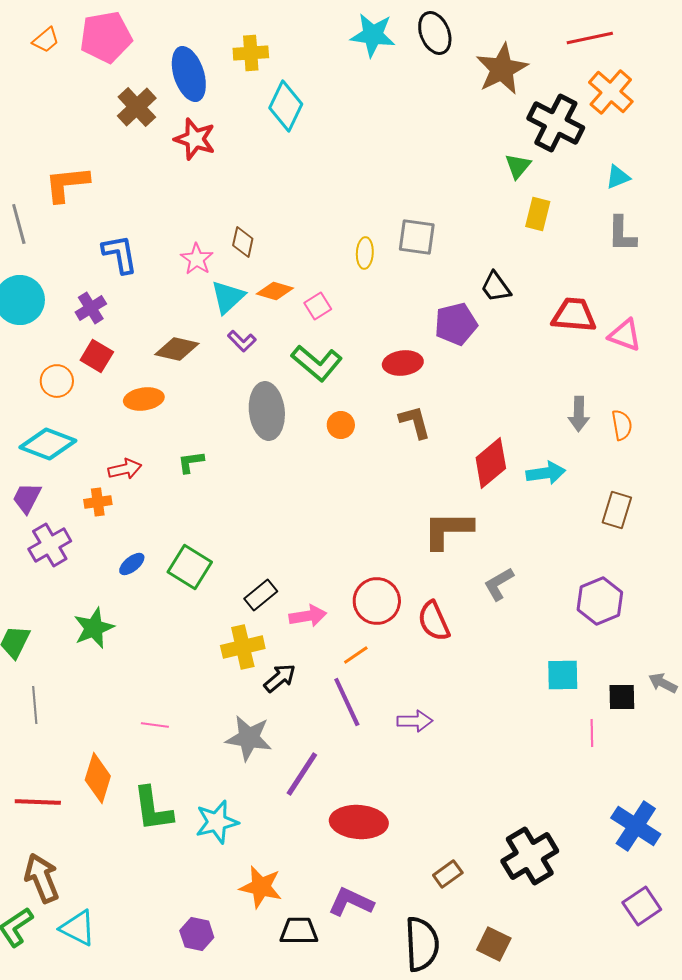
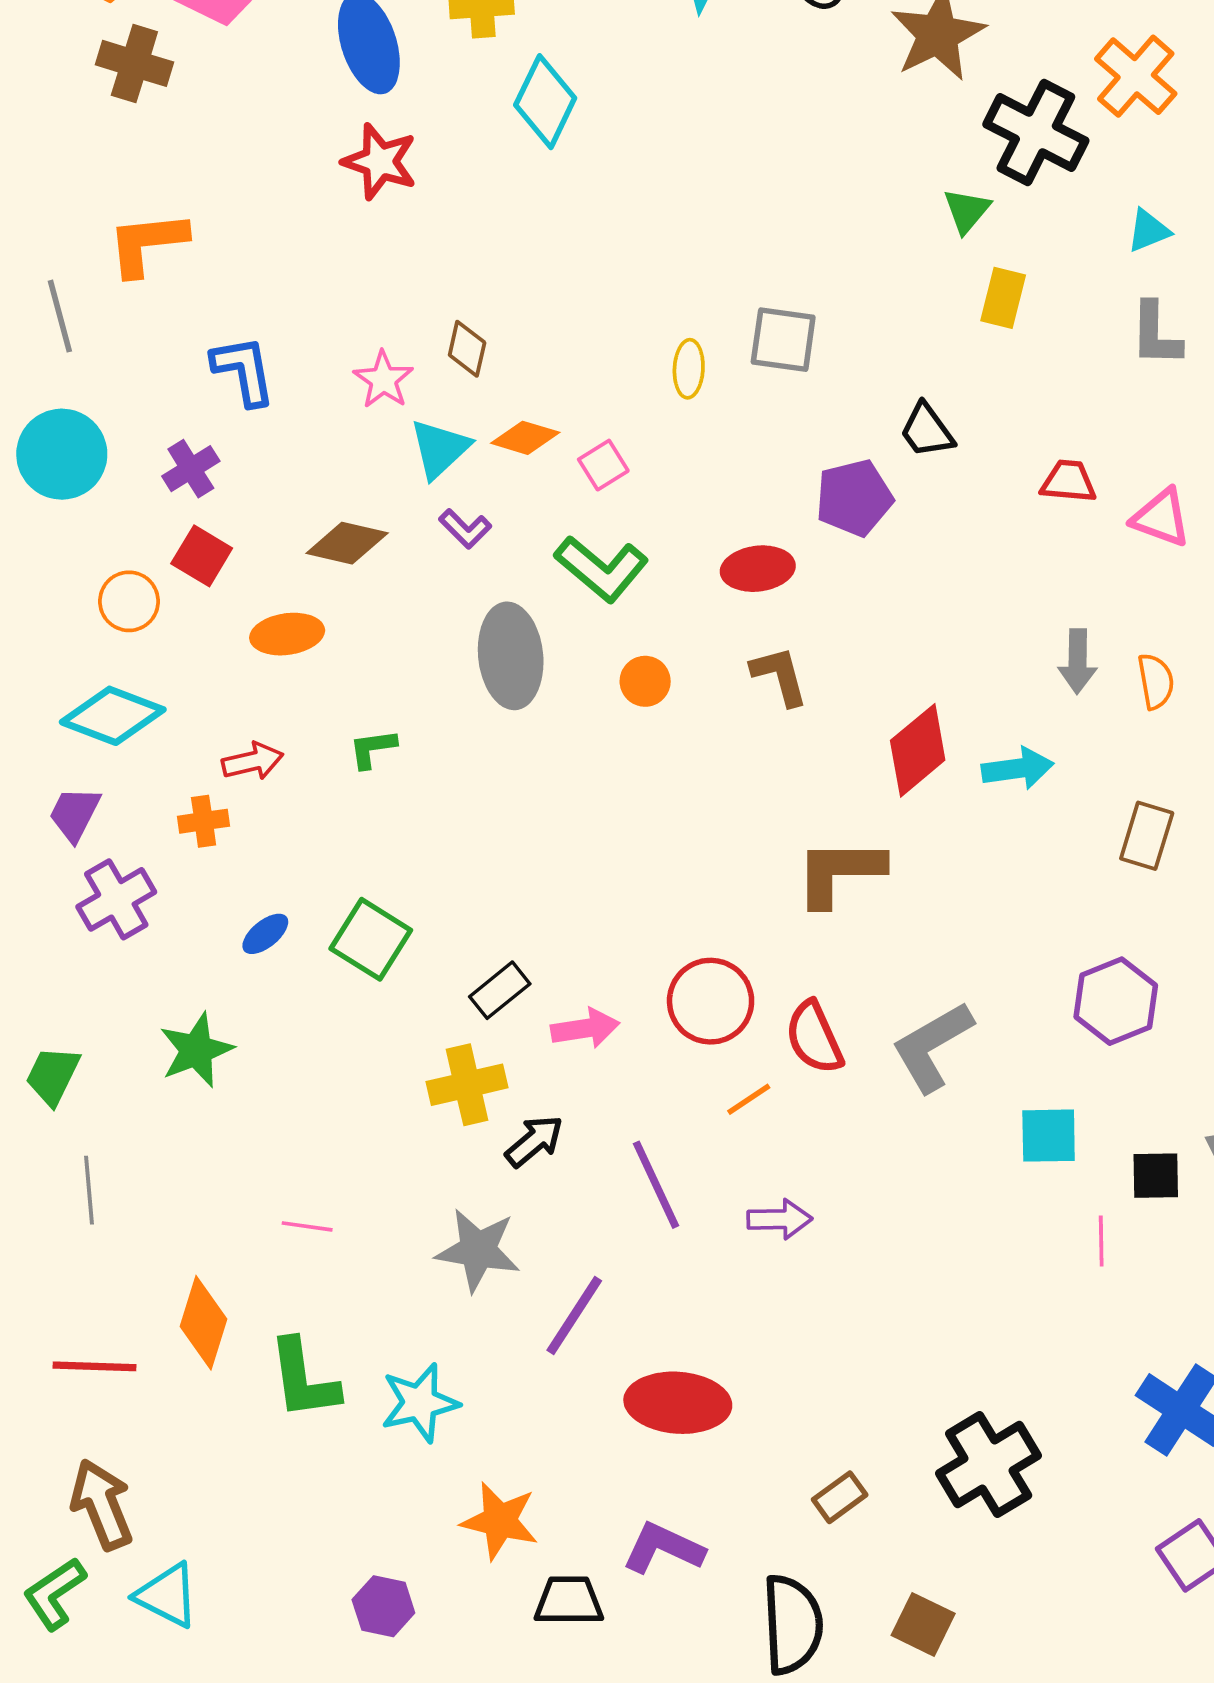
brown cross: (137, 107) -> (134, 63), moved, turned -30
red trapezoid: (574, 315) -> (1069, 481), size x0.7
gray L-shape: (499, 584) -> (932, 1047), moved, size x1.5
orange line: (356, 655) -> (749, 1099), moved

